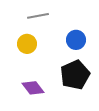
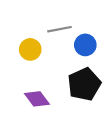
gray line: (38, 16) -> (59, 29), moved

